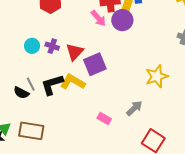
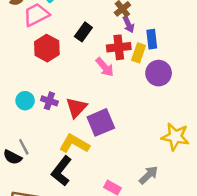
purple circle: (122, 20) -> (159, 73), moved
yellow star: (157, 76) -> (175, 137), turned 30
black L-shape: (52, 85) -> (61, 171), moved, turned -35

